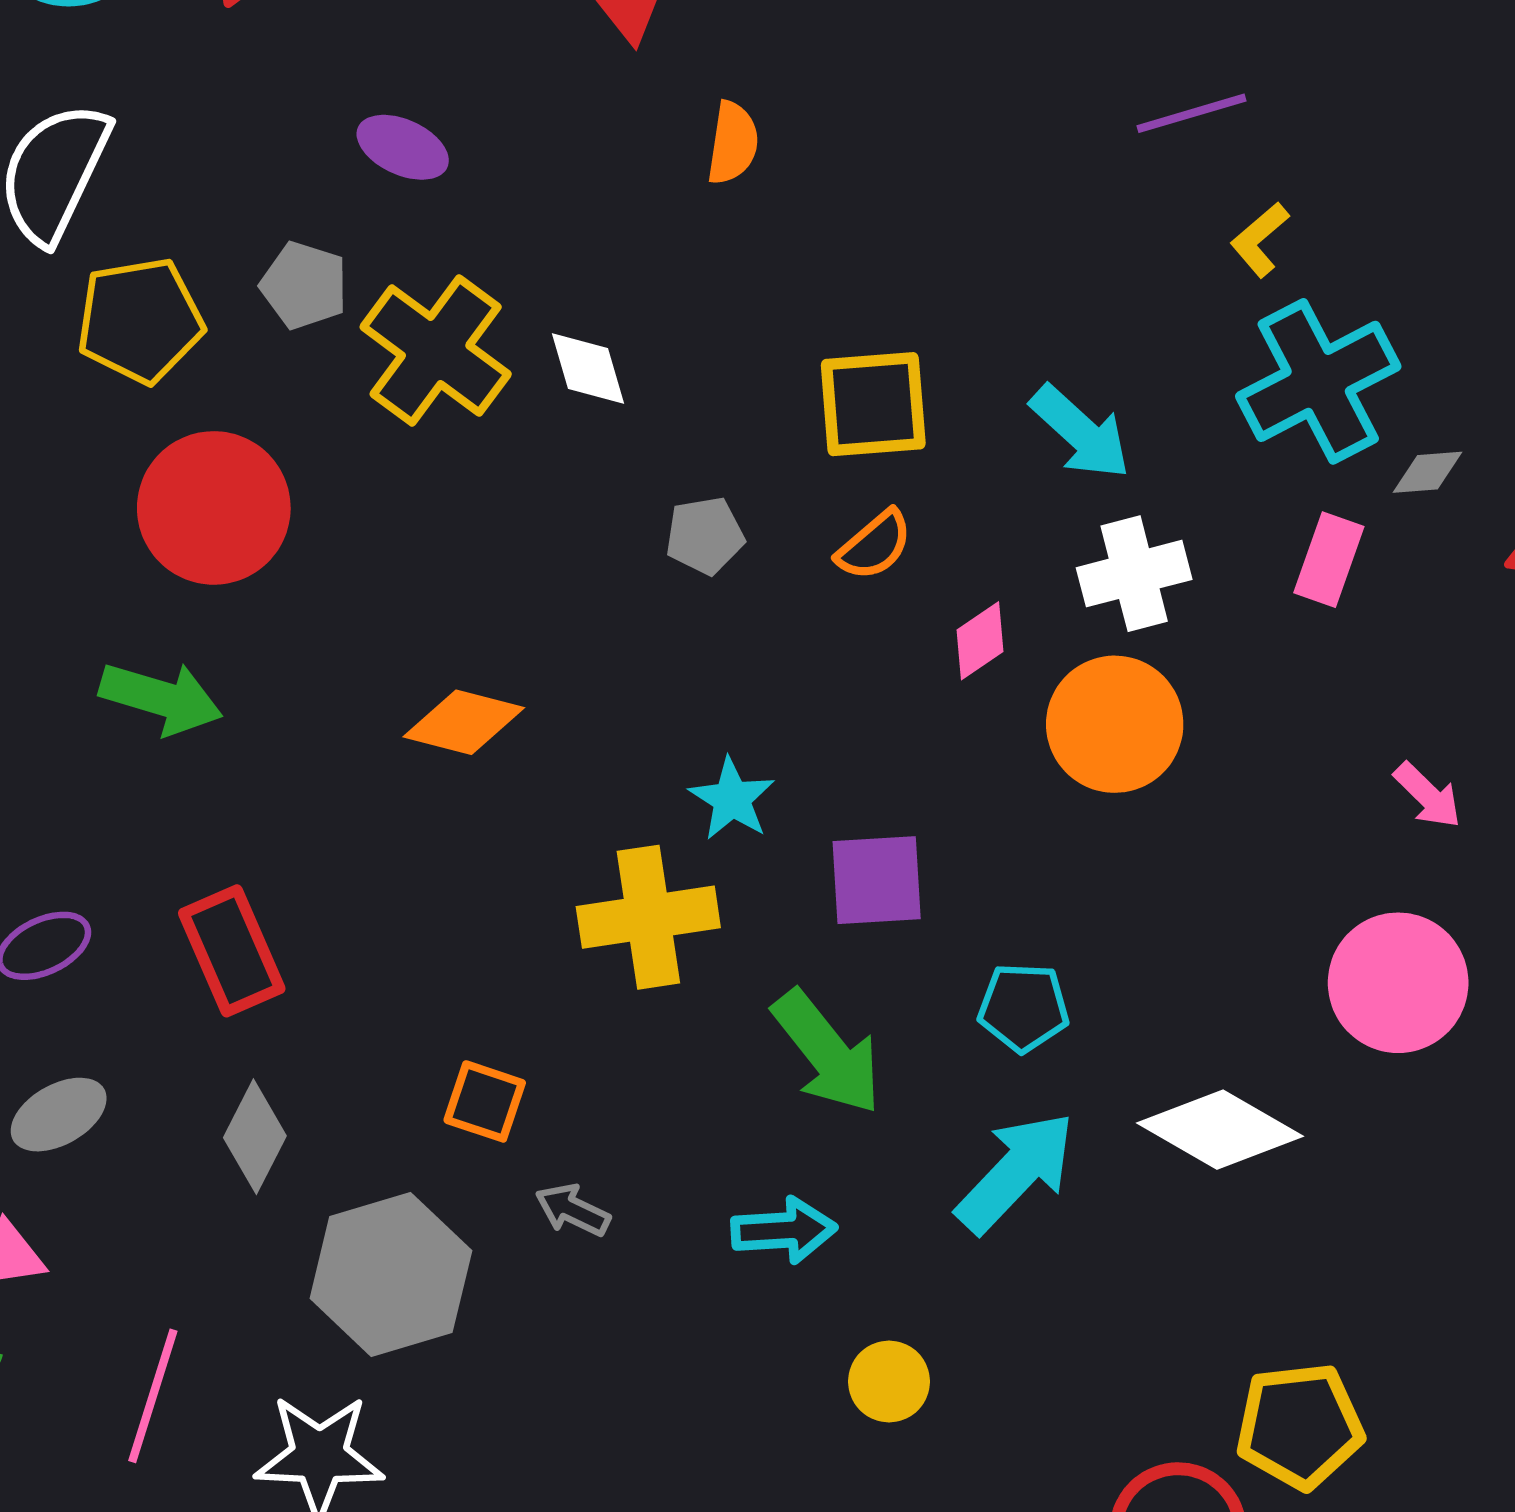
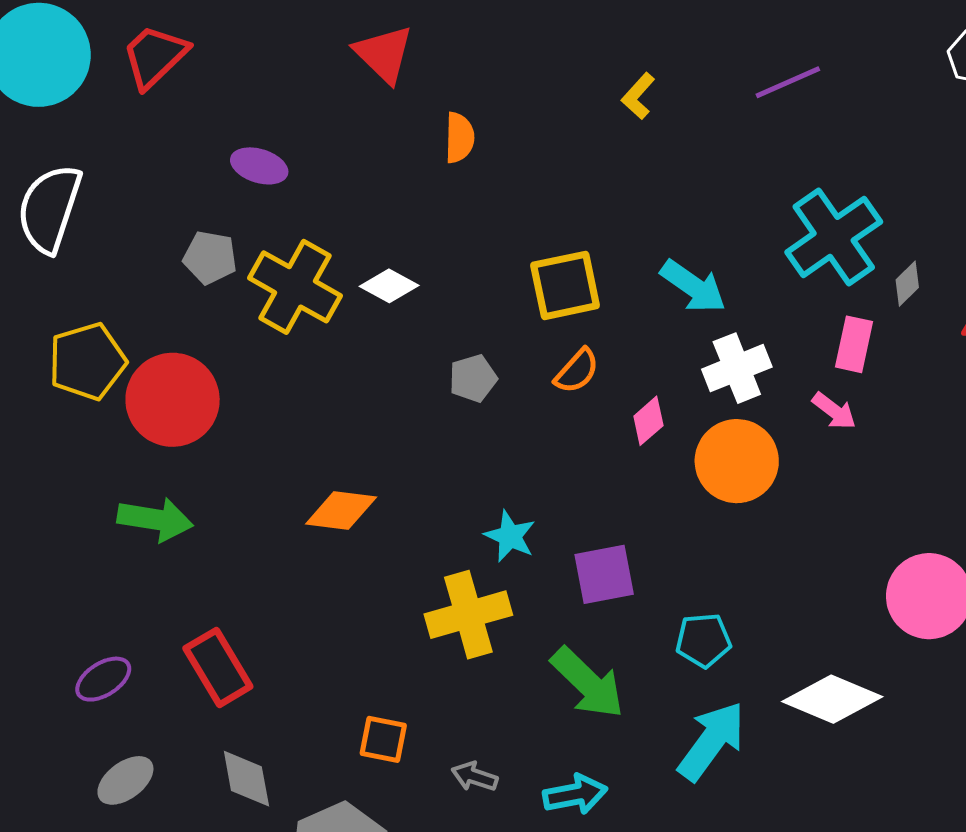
purple line: (1192, 113) -> (788, 82), moved
yellow L-shape: (1260, 240) -> (638, 96), moved
yellow pentagon: (140, 320) -> (87, 361), moved
white diamond: (588, 368) -> (389, 286), turned -38
gray diamond: (1428, 472) -> (907, 284), turned -33
pink arrow: (1428, 795) -> (834, 411), moved
gray diamond: (255, 1137) -> (246, 779), turned -30
gray arrow: (573, 1210) -> (474, 776), moved

